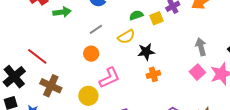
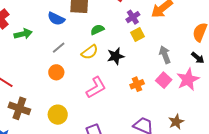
yellow square: (156, 18) -> (138, 35), moved
black star: (146, 52) -> (116, 56), moved
orange cross: (153, 74) -> (137, 84), moved
pink L-shape: (109, 78) -> (96, 87), moved

